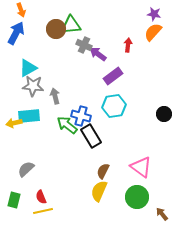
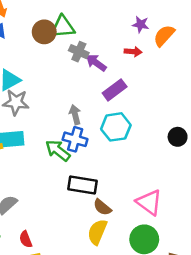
purple star: (154, 14) -> (141, 24), moved
red arrow: (128, 45) -> (133, 52), turned 88
gray arrow: (55, 96) -> (75, 115), moved
black rectangle: (91, 136) -> (82, 185), moved, turned -50
brown semicircle: (103, 171) -> (102, 207), turned -77

